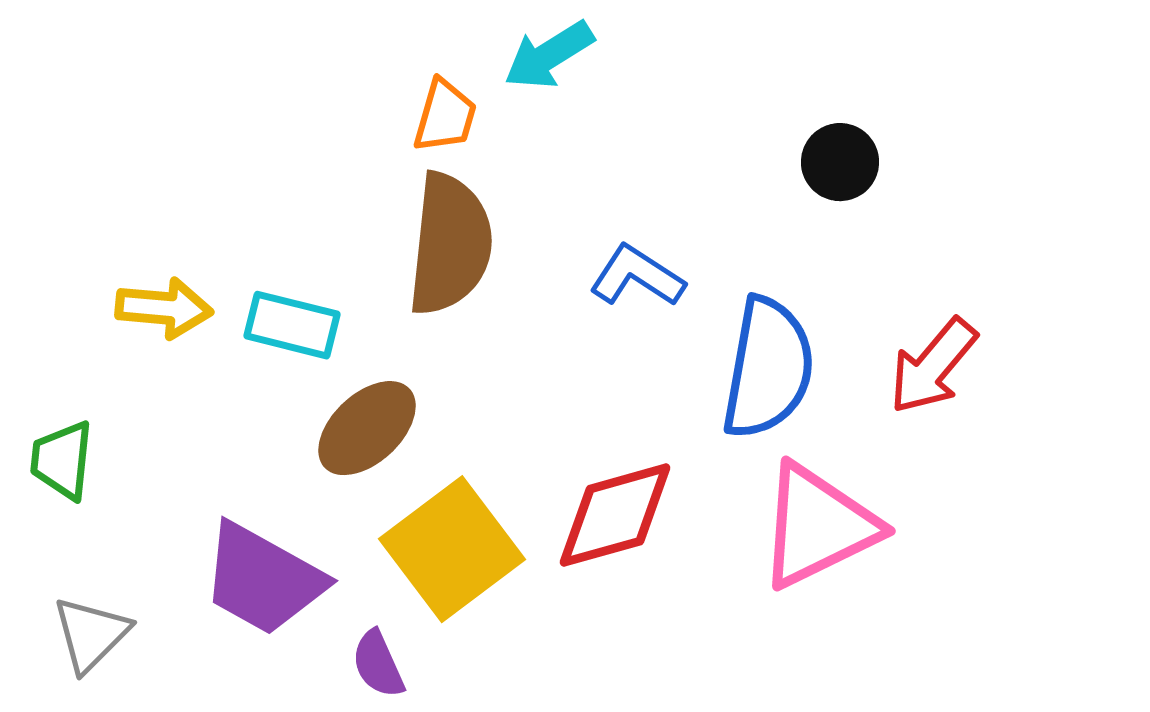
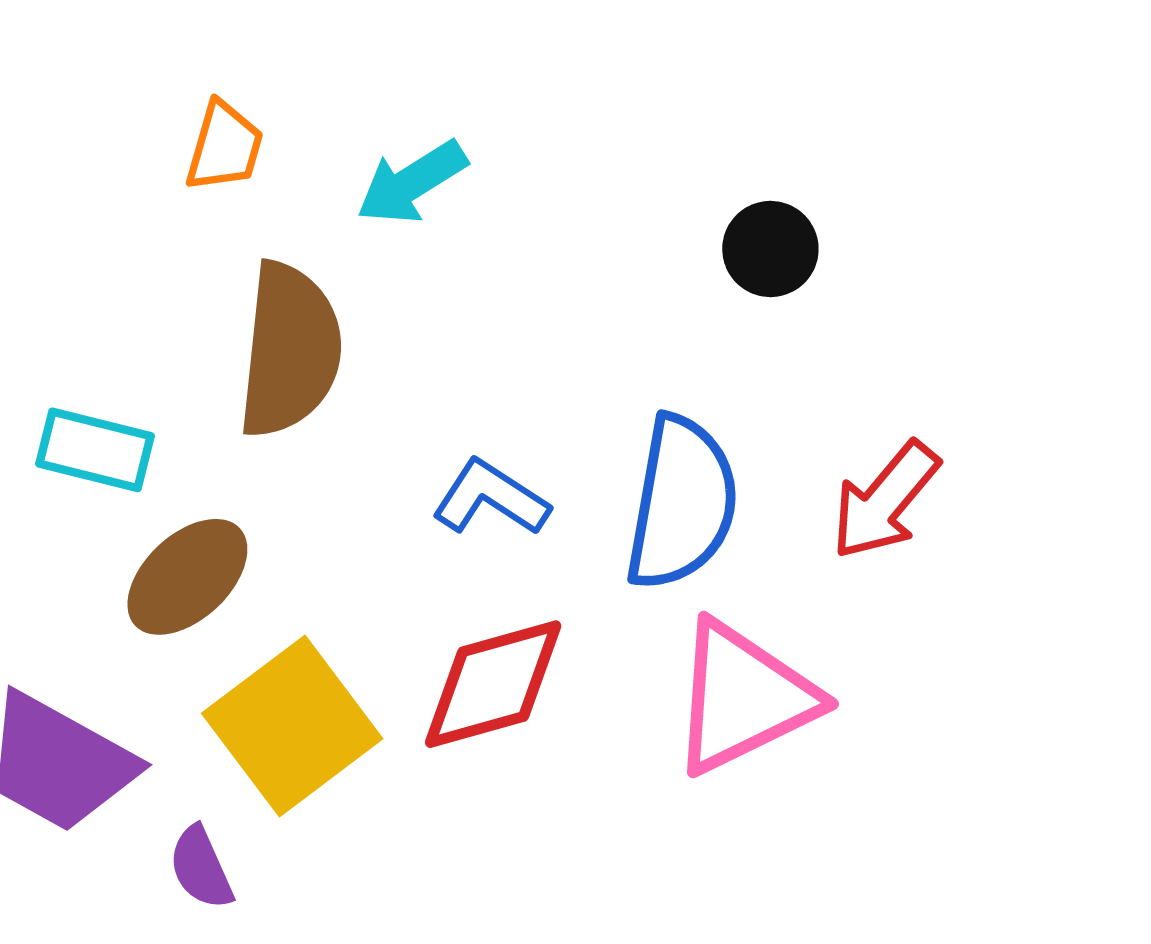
cyan arrow: (549, 55) -> (412, 182), moved
orange trapezoid: (445, 116) -> (224, 147), moved
blue L-shape: (637, 276) -> (491, 498), moved

